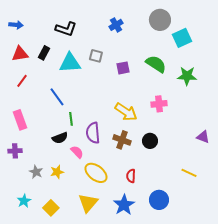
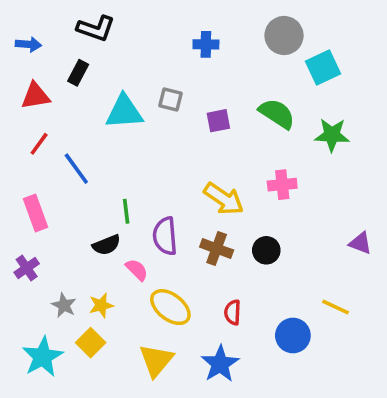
blue cross: (116, 25) -> (206, 44), turned 32
black L-shape: (66, 29) -> (96, 28), moved
black rectangle: (44, 53) -> (78, 73), moved
blue line: (57, 97) -> (76, 169), moved
purple cross: (15, 151) -> (27, 268), turned -32
blue circle: (159, 200) -> (293, 335), moved
cyan star: (24, 201) -> (43, 357), size x1.6
yellow square: (51, 208) -> (91, 343), moved

